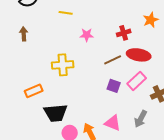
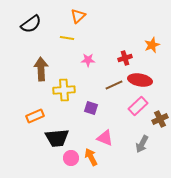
brown arrow: (24, 34) -> (41, 69), moved, size x1.6
purple square: (114, 86) -> (91, 108), moved
pink triangle: (113, 123) -> (105, 138), moved

